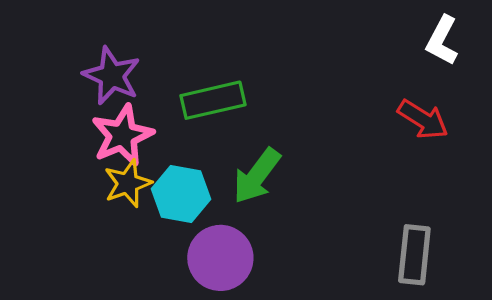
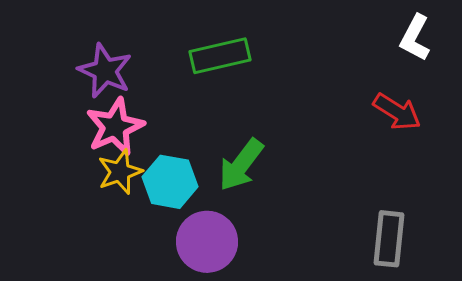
green rectangle: (213, 100) -> (220, 56), moved

